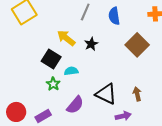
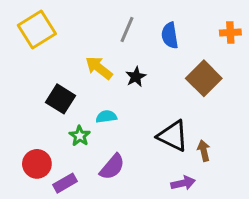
black square: (51, 59) -> (61, 99), moved
black triangle: (106, 94) -> (173, 136), moved
red circle: (16, 112) -> (37, 164), moved

